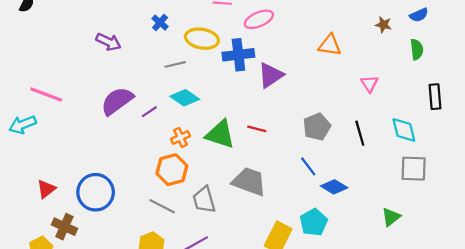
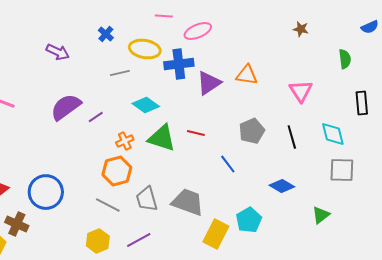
blue semicircle: (419, 15) -> (370, 27), moved
brown star: (383, 25) -> (301, 29), moved
orange triangle: (330, 45) -> (247, 75), moved
pink triangle: (369, 84) -> (301, 91), size x1.4
cyan diamond: (185, 98) -> (146, 105), moved
blue line: (308, 166) -> (228, 164), moved
gray trapezoid: (249, 182) -> (188, 202), moved
blue diamond: (334, 187) -> (282, 186), moved

